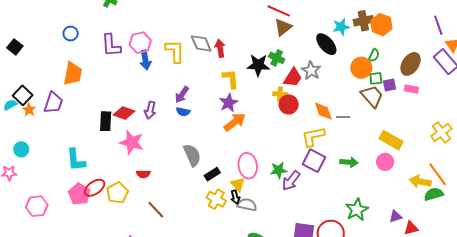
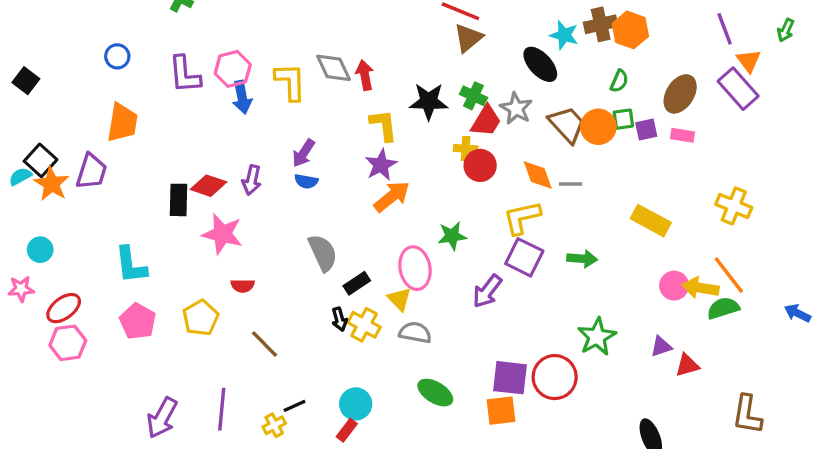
cyan star: (341, 27) -> (564, 35), turned 30
green cross: (277, 58) -> (473, 96), moved
orange circle: (361, 68) -> (598, 127), moved
brown trapezoid: (372, 96) -> (567, 124), moved
orange star: (29, 110) -> (52, 184), size x1.5
yellow cross: (441, 132) -> (734, 206), turned -30
pink circle: (385, 162) -> (674, 286), moved
green star: (279, 170) -> (452, 236), moved
red ellipse: (95, 188) -> (64, 308), moved
black arrow: (235, 197) -> (339, 319), moved

